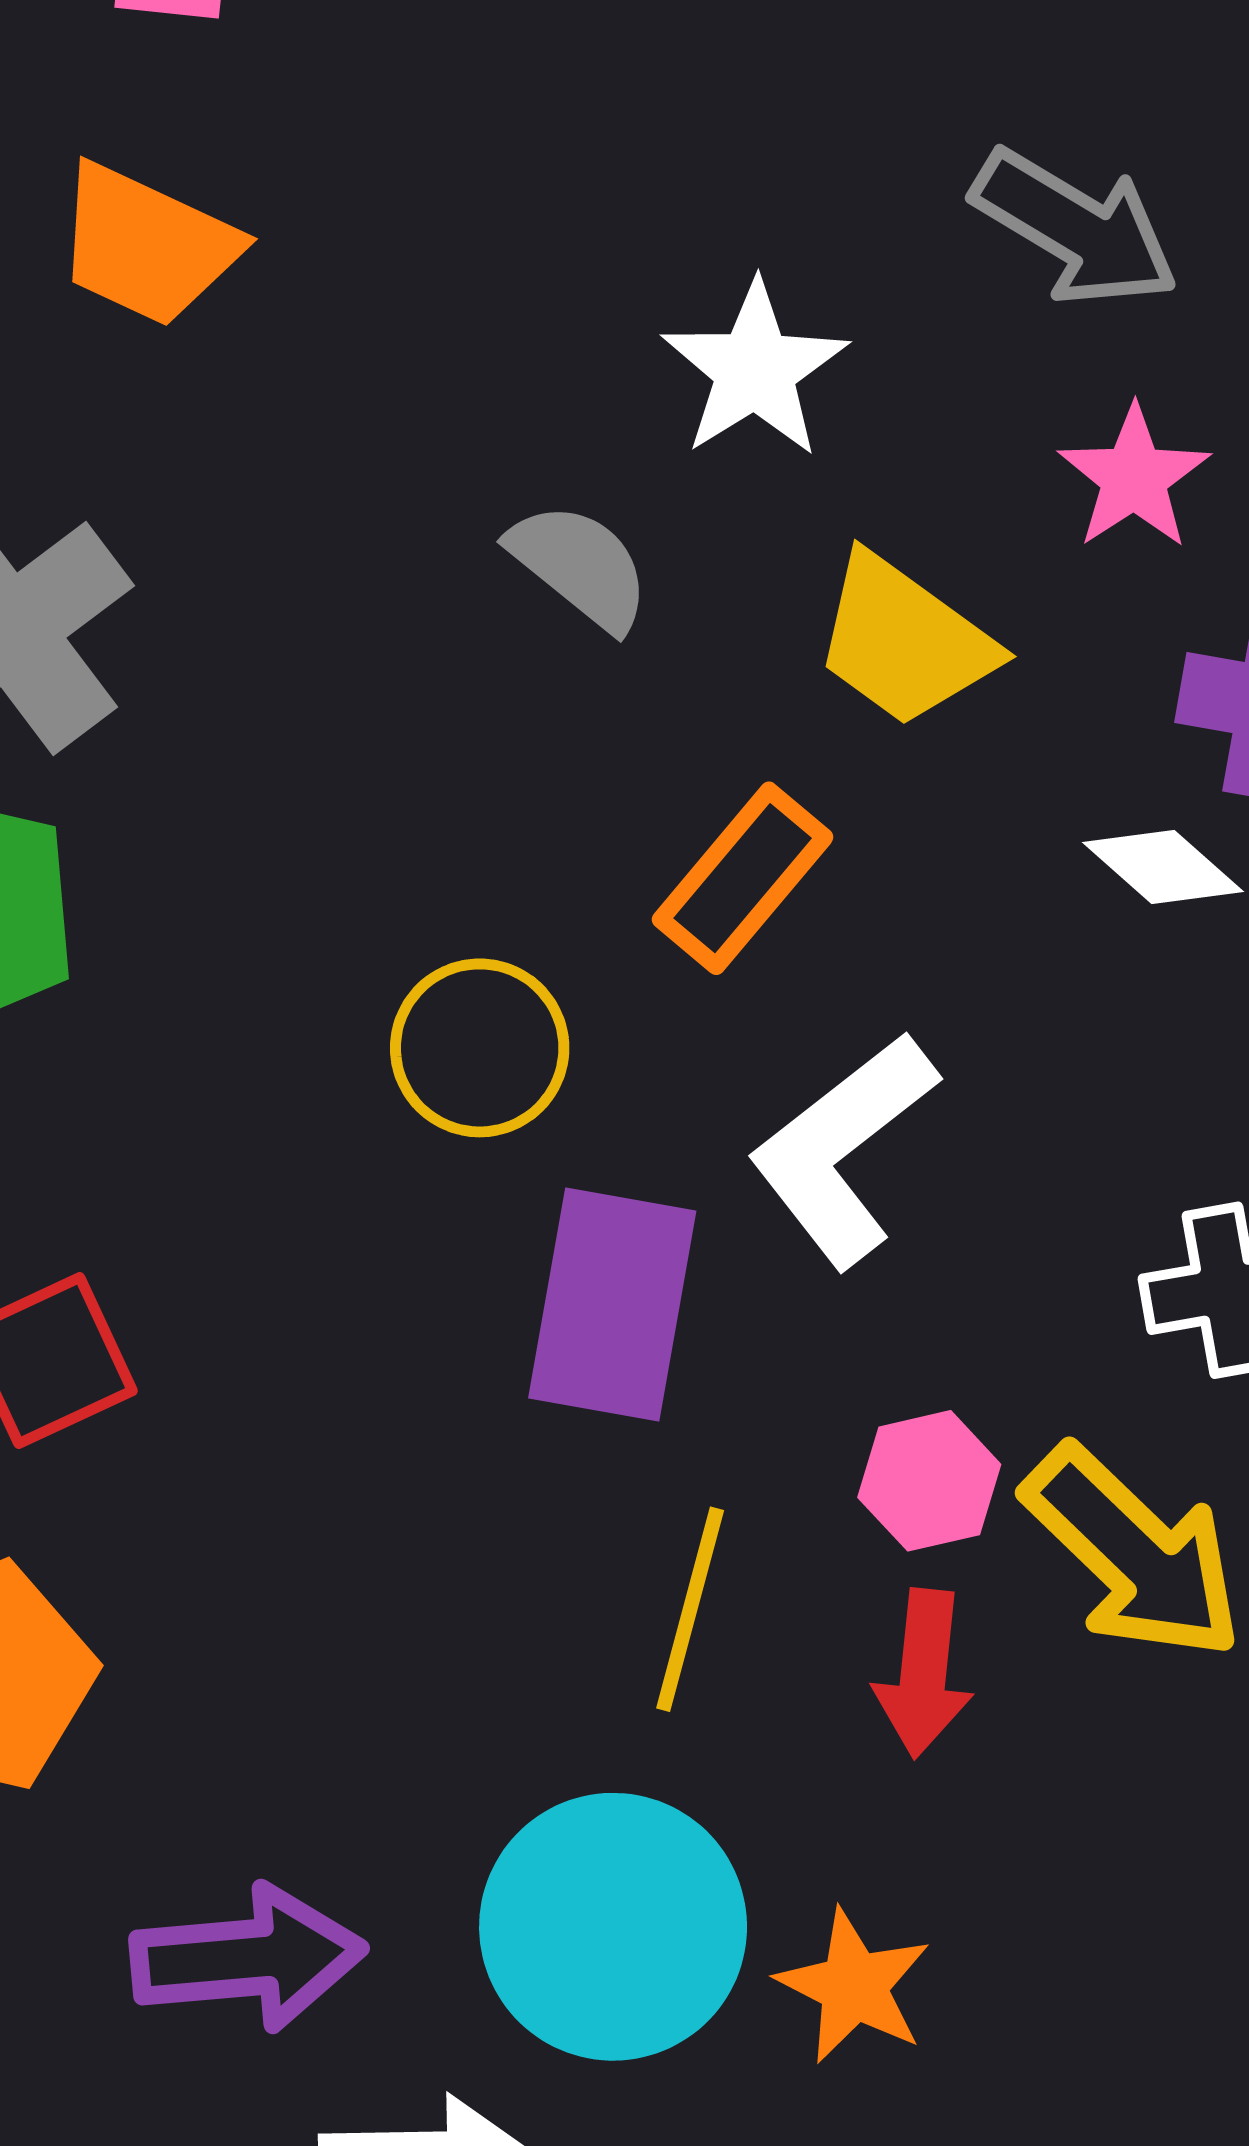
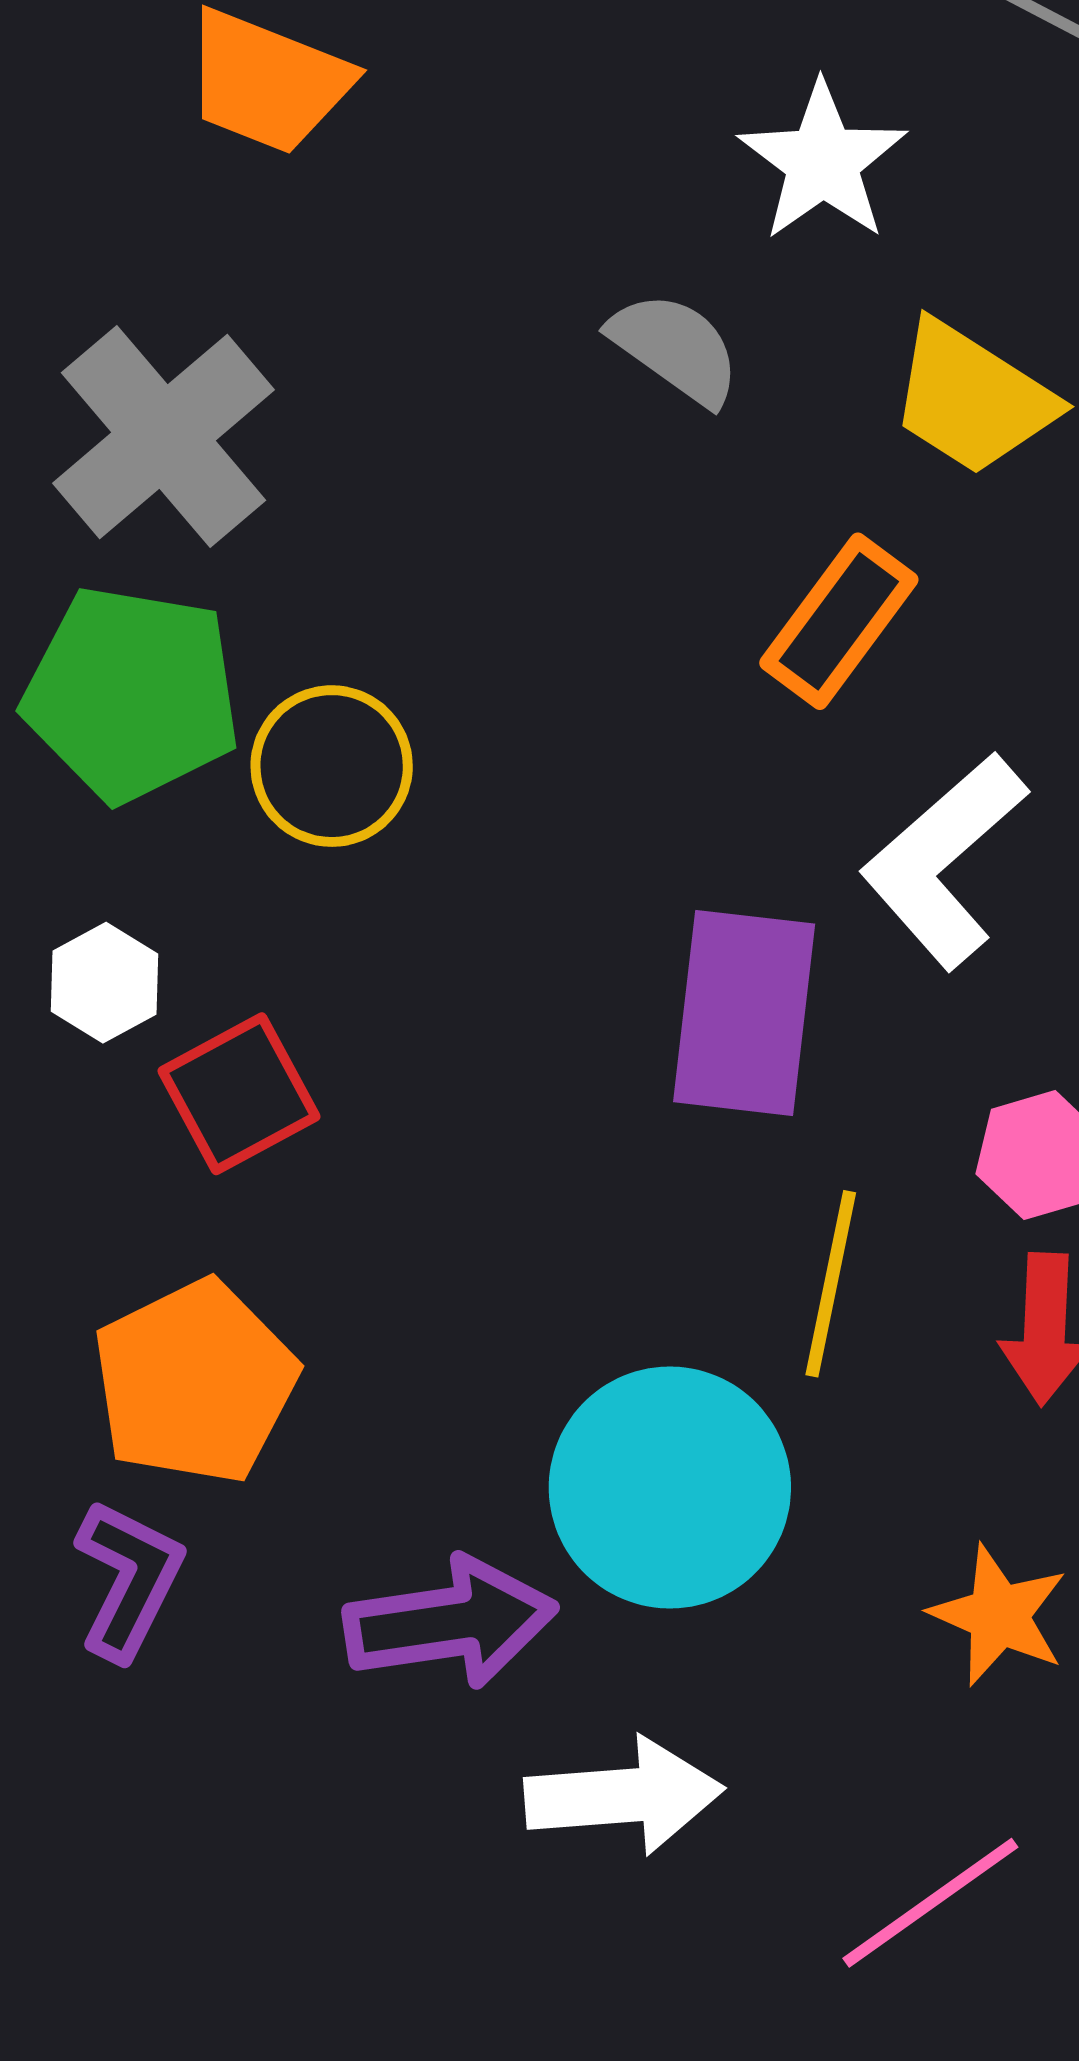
yellow circle: (480, 1048) -> (332, 766), moved
cyan circle: (613, 1927) -> (670, 1488), moved

